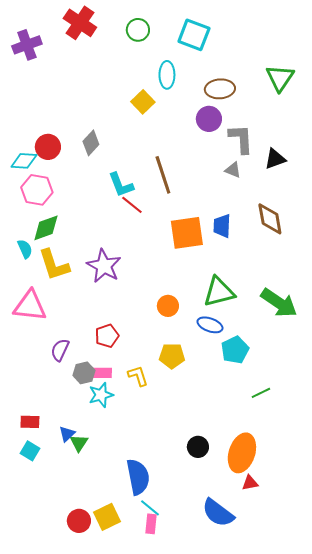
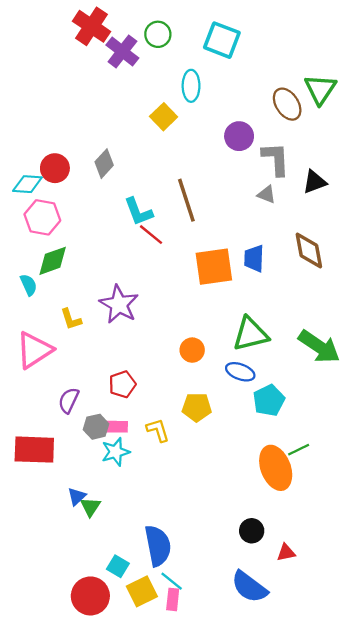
purple cross: (27, 45) -> (122, 51), moved, turned -32
brown ellipse: (220, 89) -> (287, 104), moved, turned 60
yellow L-shape: (54, 265) -> (71, 319), moved, size x0.6
pink triangle: (30, 306) -> (34, 350), turned -39
red rectangle: (30, 422) -> (34, 450), moved, size x1.8
black circle: (198, 447) -> (252, 531), moved
cyan square: (30, 451) -> (118, 566), moved
orange ellipse: (242, 453) -> (276, 468), moved, turned -39
yellow square: (107, 517) -> (142, 591), moved
red circle: (79, 521) -> (90, 596), size x1.4

